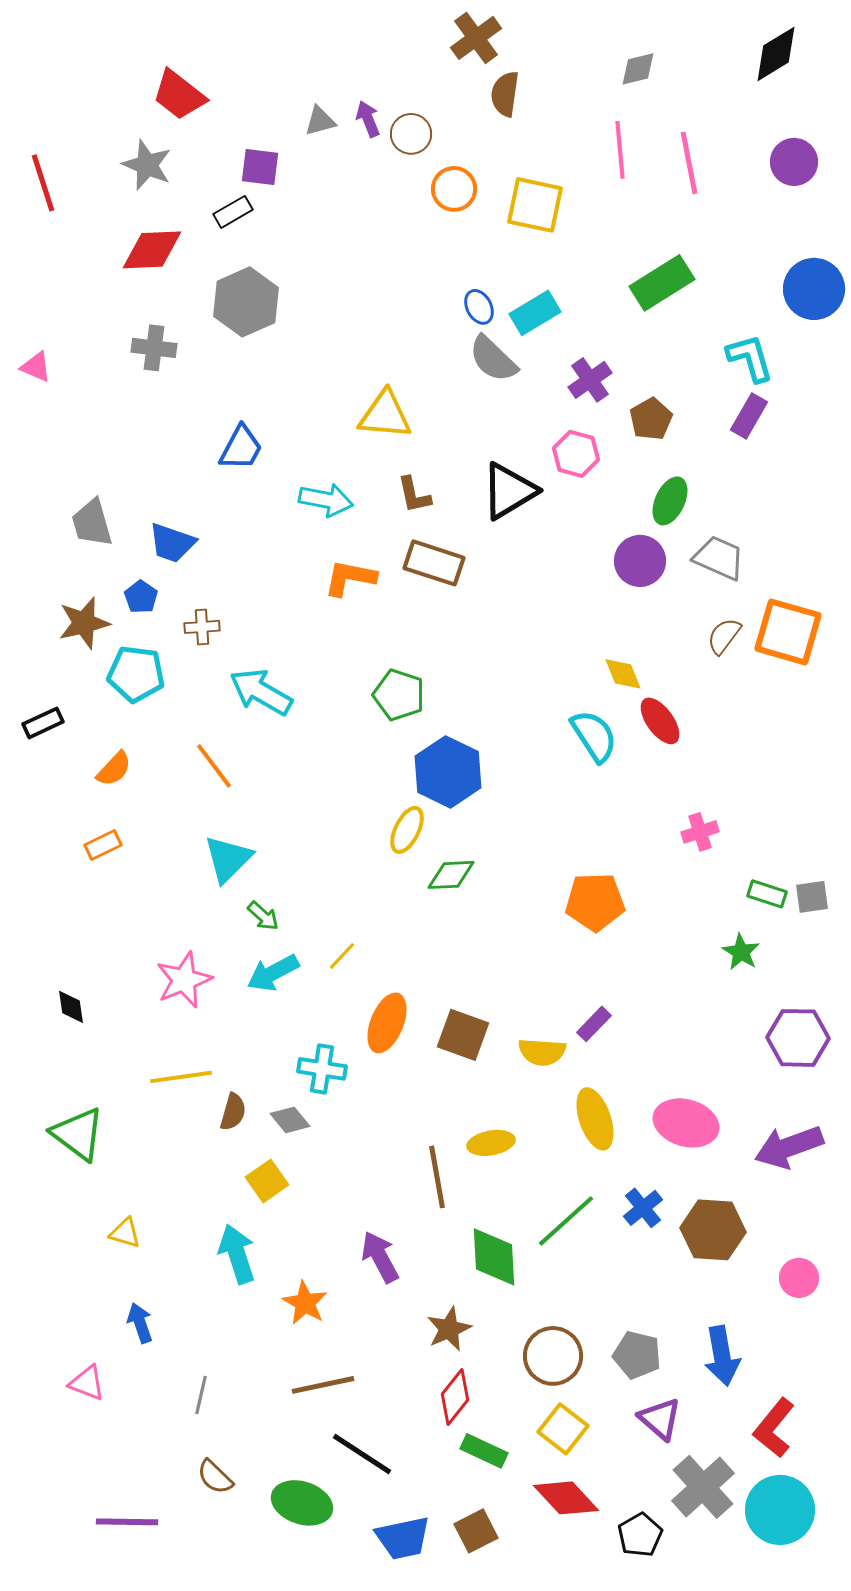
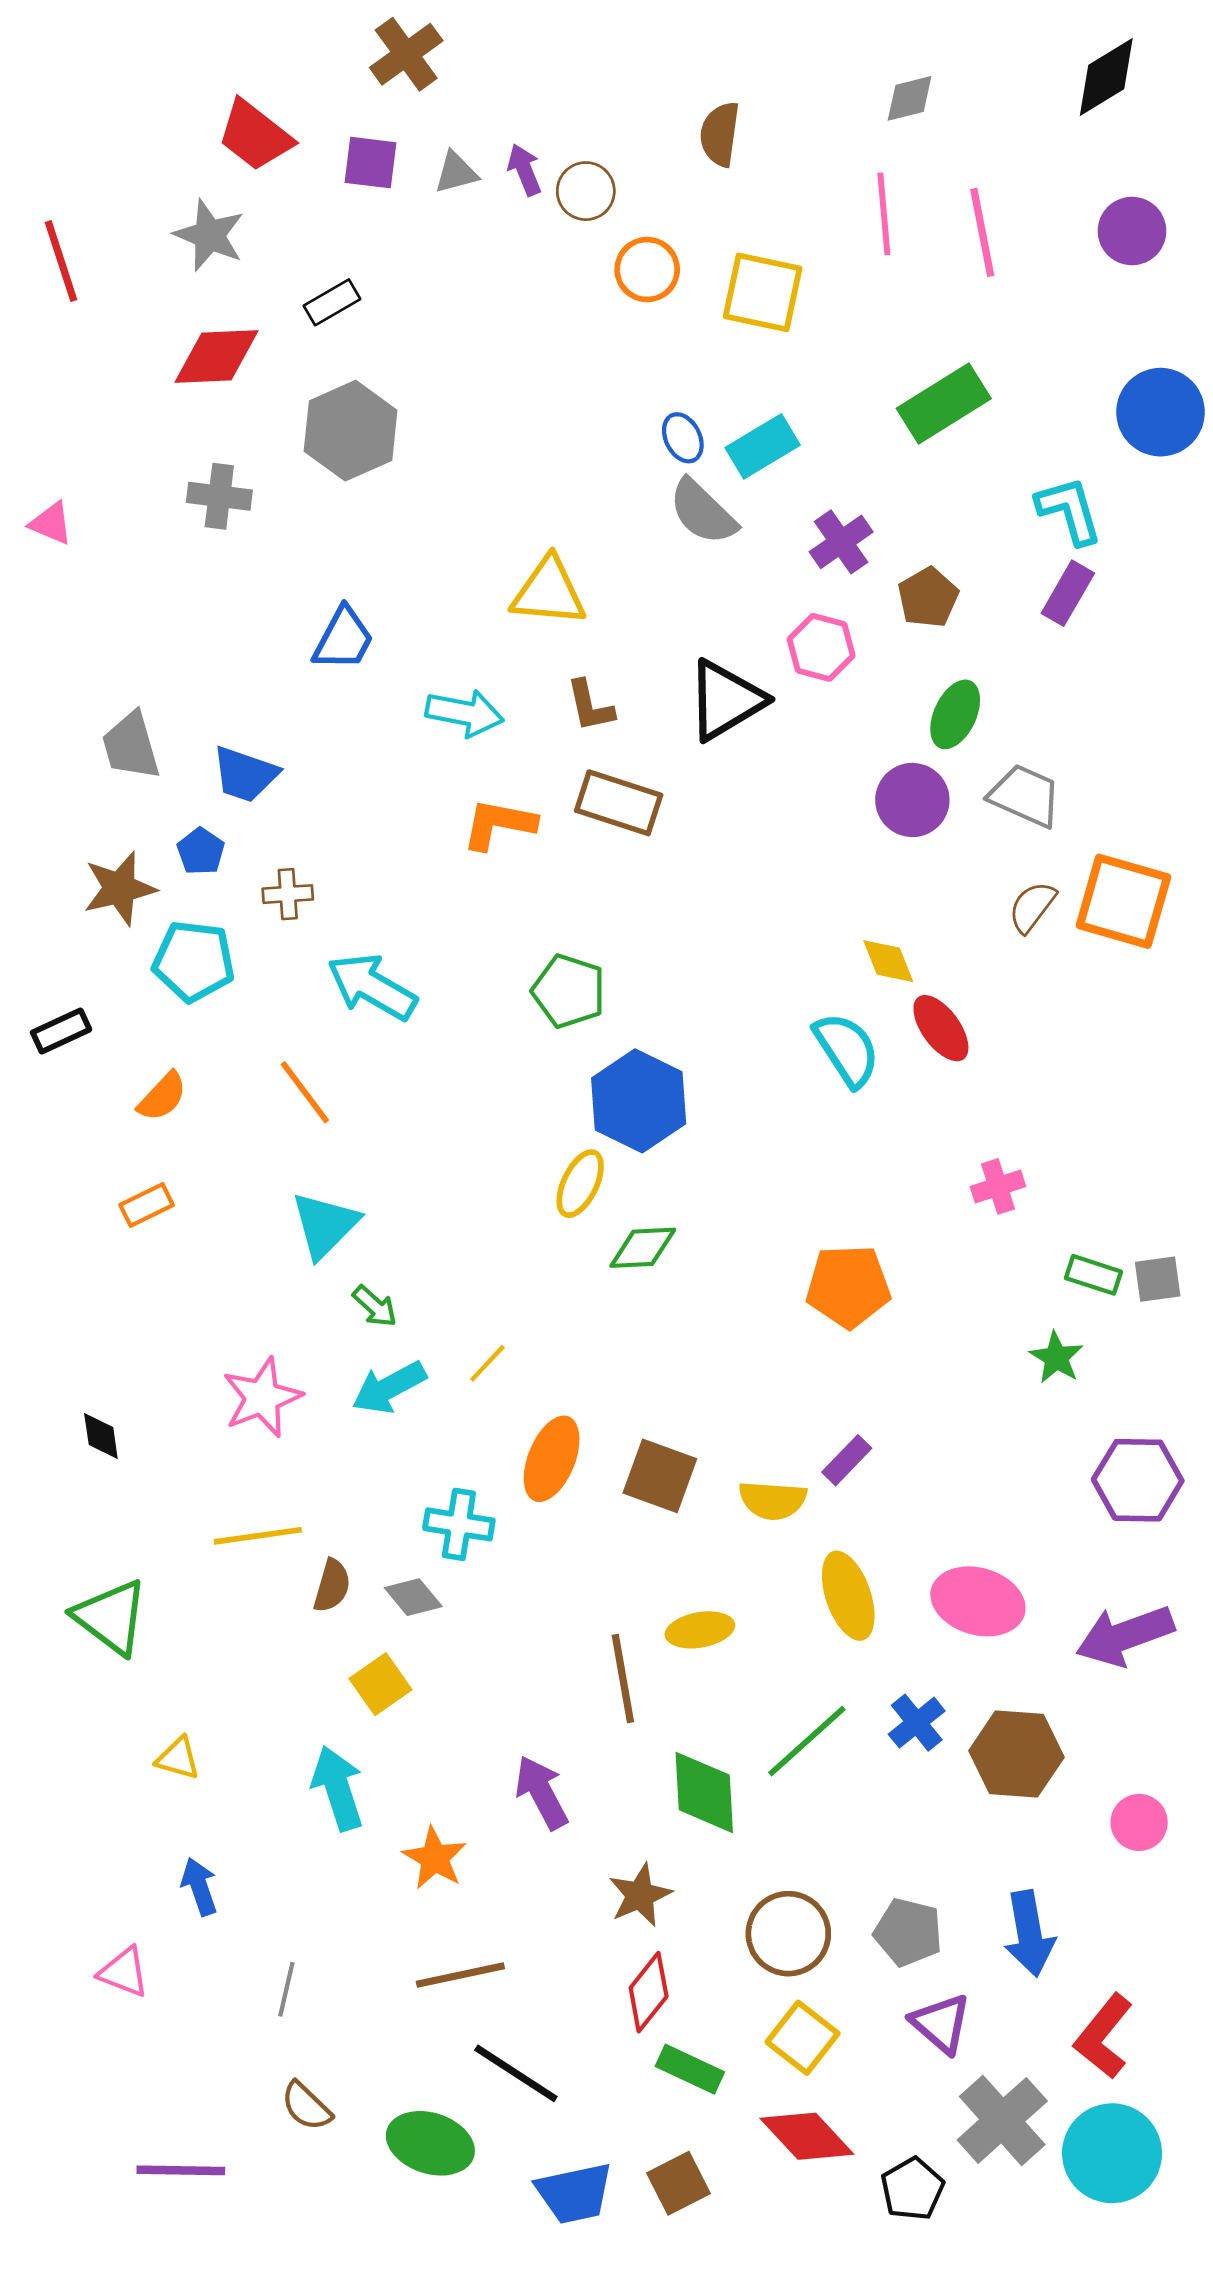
brown cross: (476, 38) -> (406, 54), moved
purple square: (260, 167) -> (370, 163), moved

